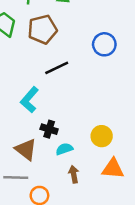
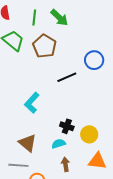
brown pentagon: (42, 29) -> (44, 46), turned -30
black line: (57, 68) -> (67, 77), moved
black cross: (49, 129) -> (67, 126), moved

